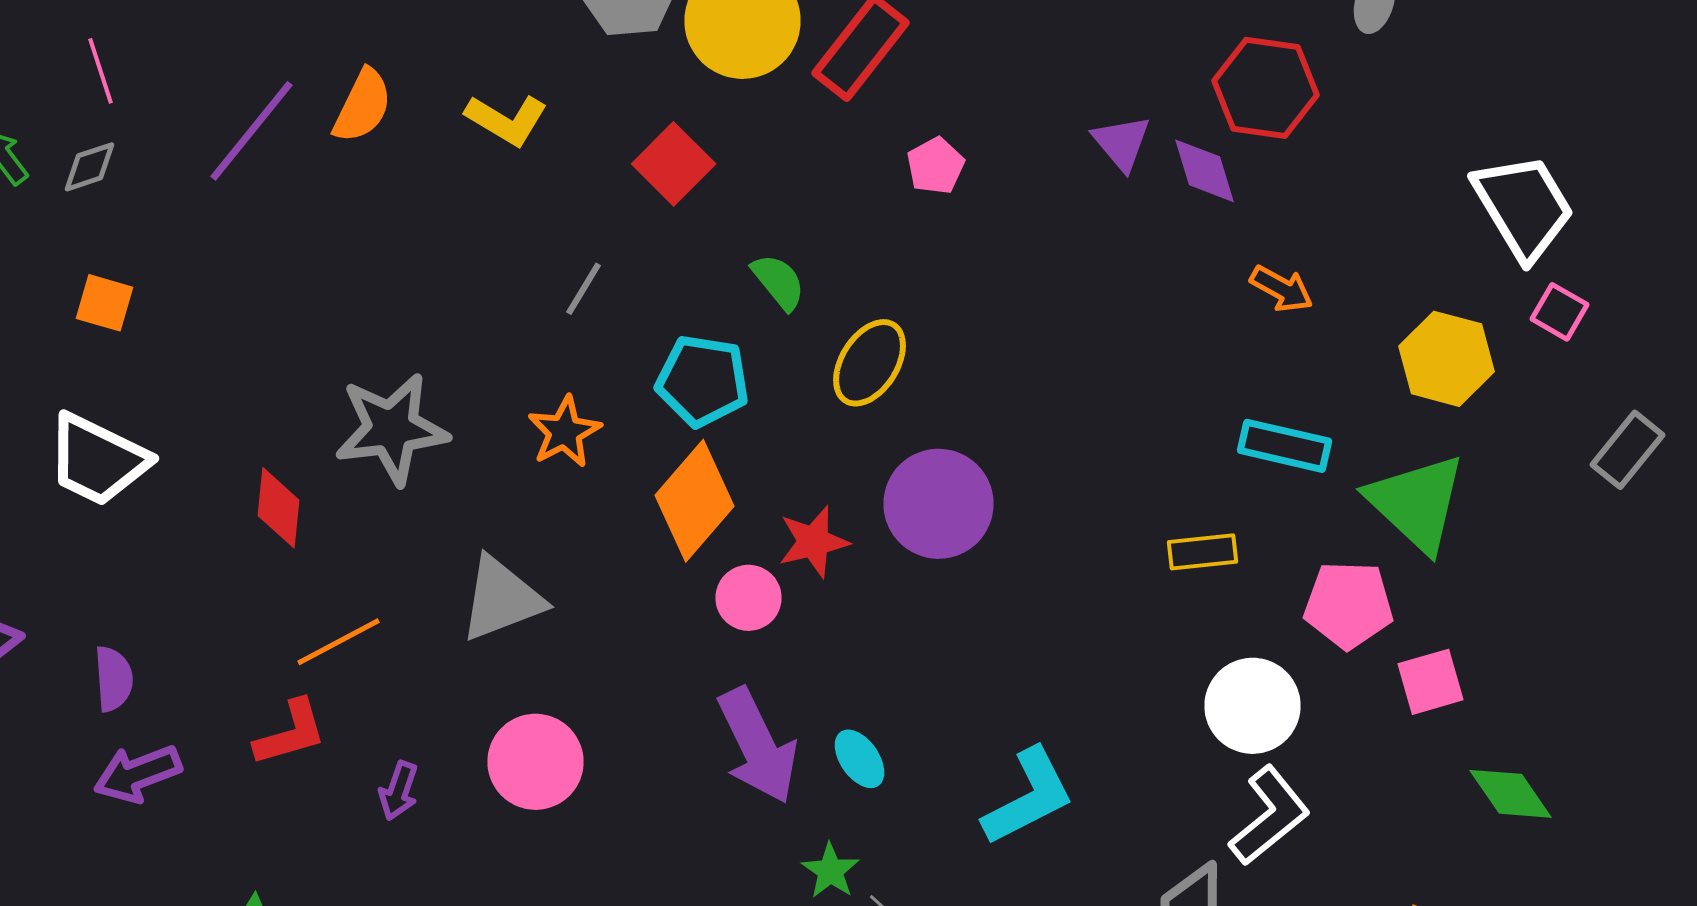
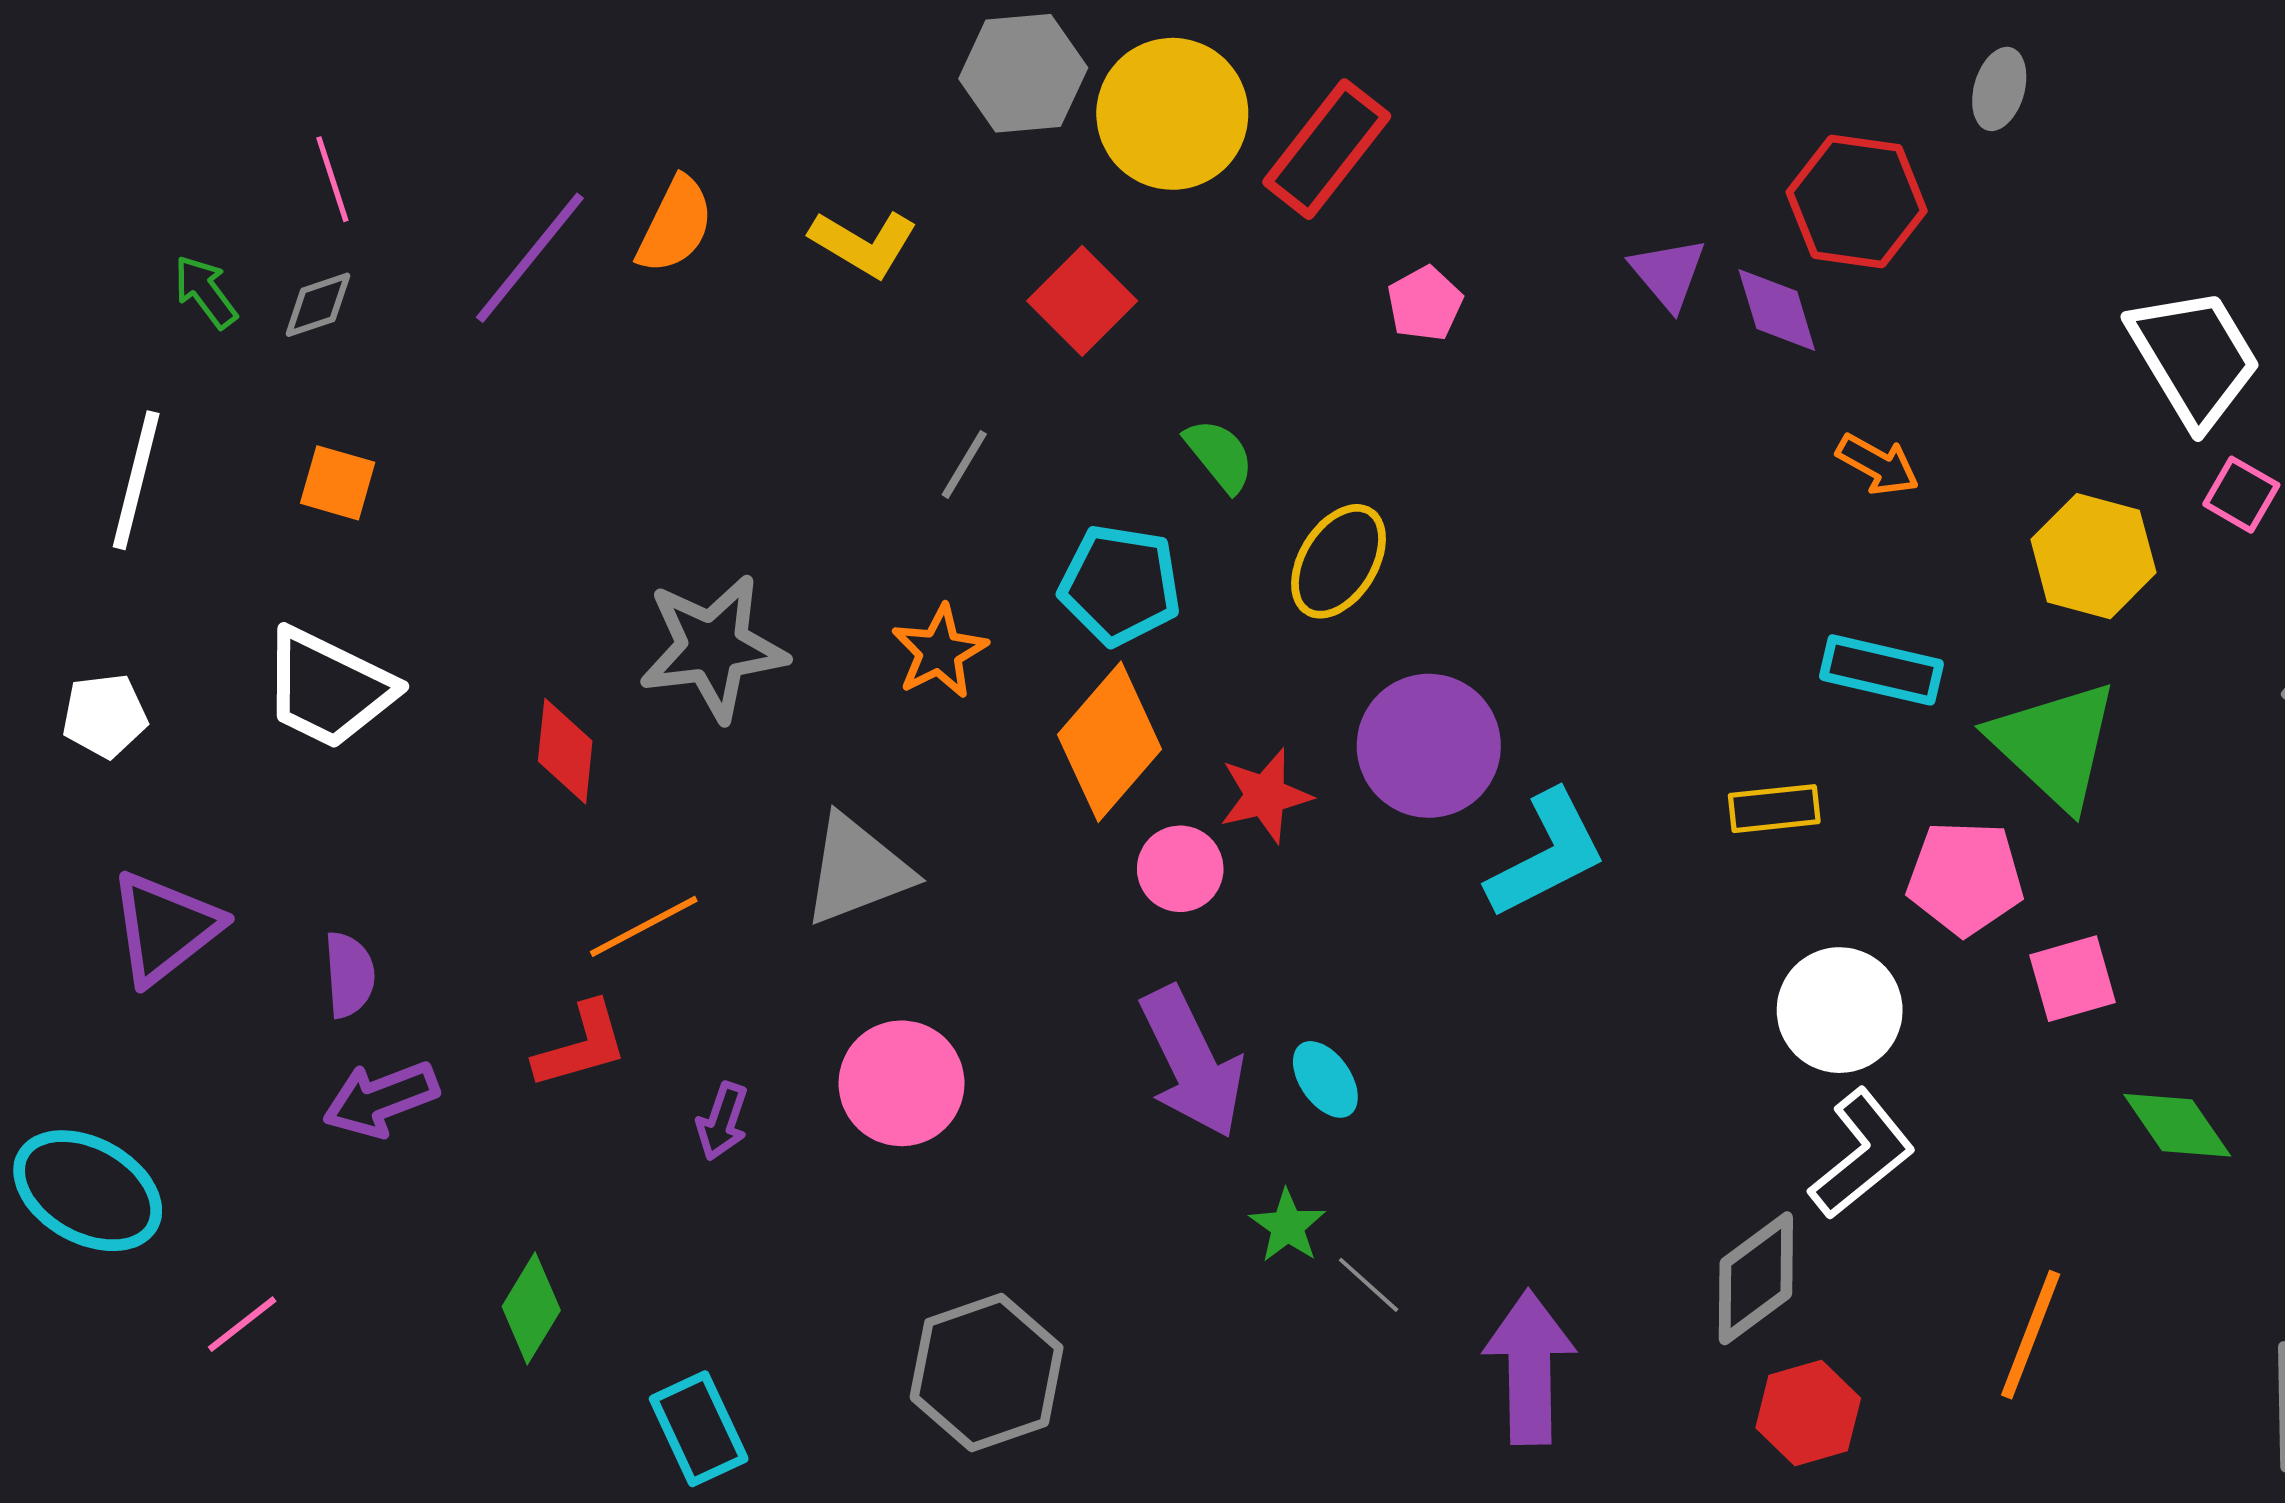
cyan L-shape: (1028, 797) -> (1547, 854), moved

